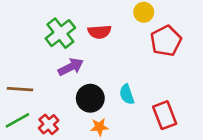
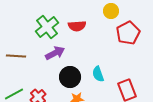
brown line: (20, 89) -> (16, 56), moved

